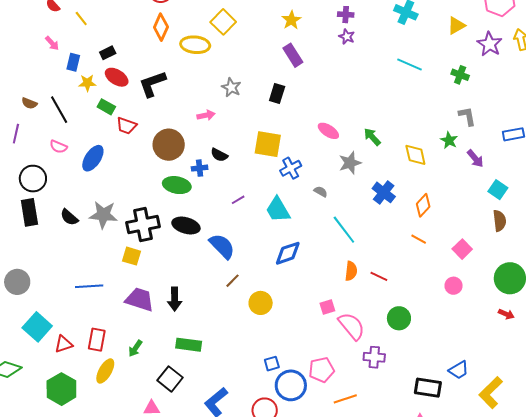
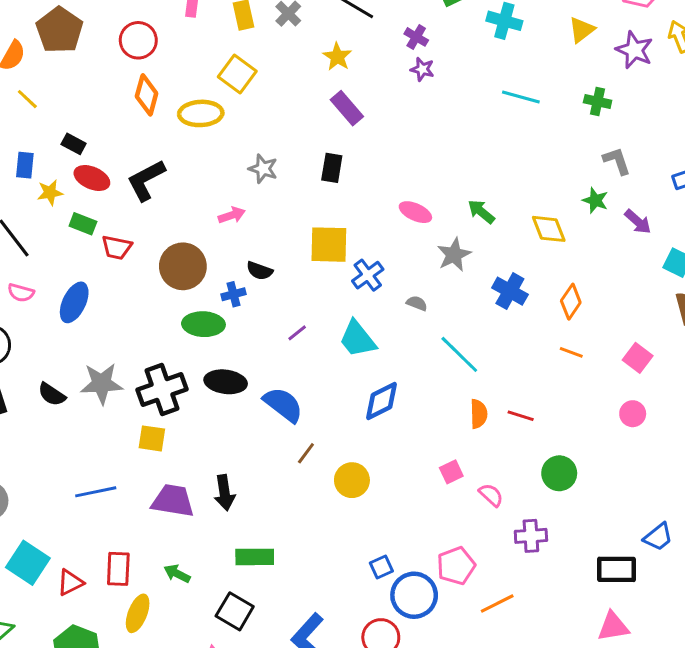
purple cross: (346, 15) -> (416, 37), turned 35
black rectangle: (108, 53) -> (74, 144), turned 63
pink semicircle: (352, 326) -> (491, 495), size x0.6
green arrow: (135, 348) -> (177, 574), turned 90

